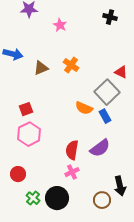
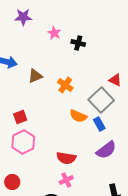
black cross: (110, 17) -> (78, 43), moved
orange cross: (71, 65) -> (65, 85), moved
purple semicircle: (100, 148) -> (106, 150), moved
red semicircle: (72, 150) -> (66, 158), turned -90

